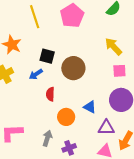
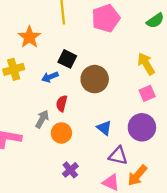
pink square: (119, 71) -> (147, 93), turned -32
orange circle: (66, 117) -> (61, 133), moved
gray arrow: (47, 138) -> (42, 119), moved
purple cross: (69, 148) -> (70, 170), turned -32

